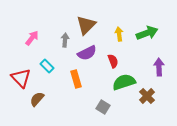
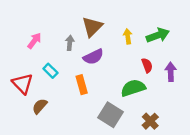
red semicircle: (113, 61) -> (147, 65), moved
brown cross: (147, 96) -> (150, 121), moved
gray square: (103, 107) -> (111, 115), size x1.6

